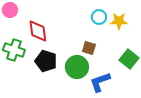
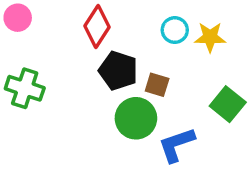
red diamond: (38, 31) -> (97, 26), moved, turned 40
black pentagon: (46, 61) -> (118, 71), moved

